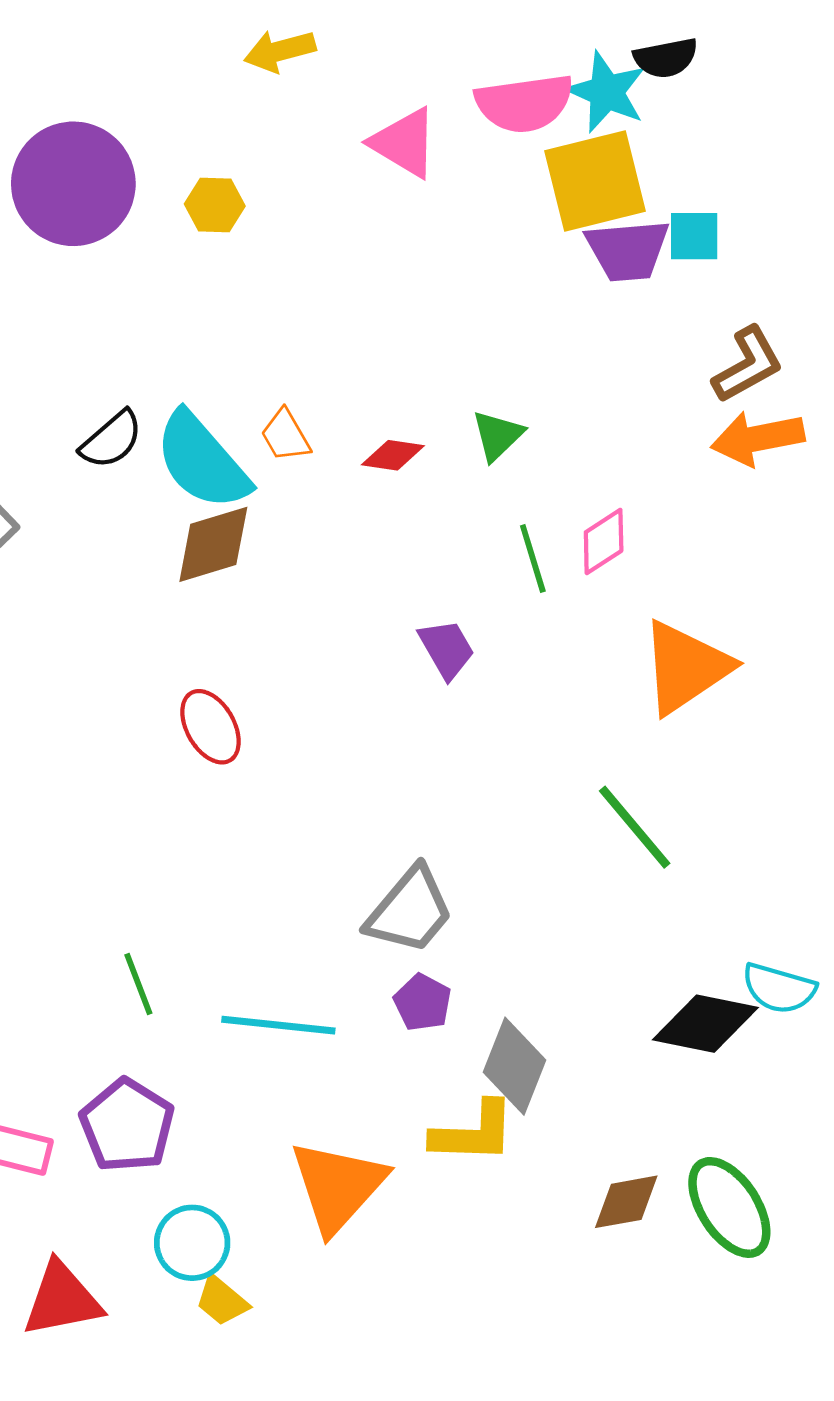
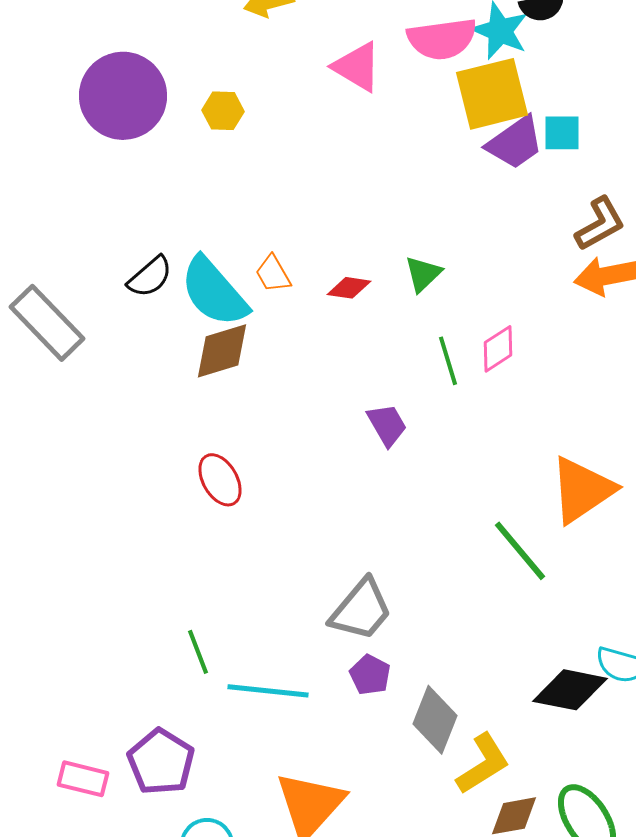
purple trapezoid: (628, 250) -> (515, 143), turned -30
orange triangle: (686, 667) -> (582, 490), moved
green line: (138, 984) -> (198, 652), moved
yellow L-shape: (473, 1133) -> (483, 764), moved, turned -34

